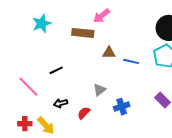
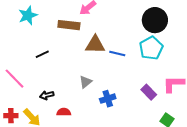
brown triangle: (109, 53) -> (95, 45), size x1.5
black line: (56, 70) -> (42, 54), moved
red semicircle: (84, 113) -> (64, 112), moved, turned 48

